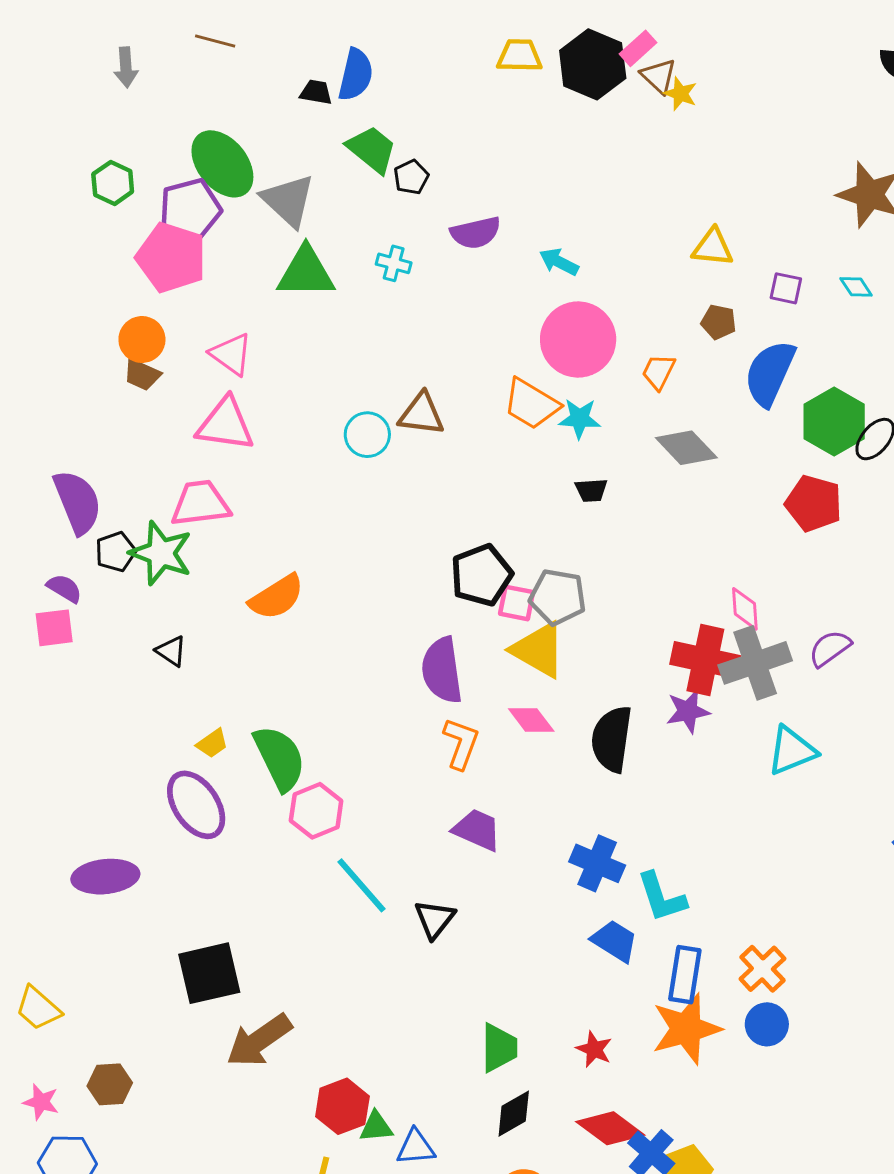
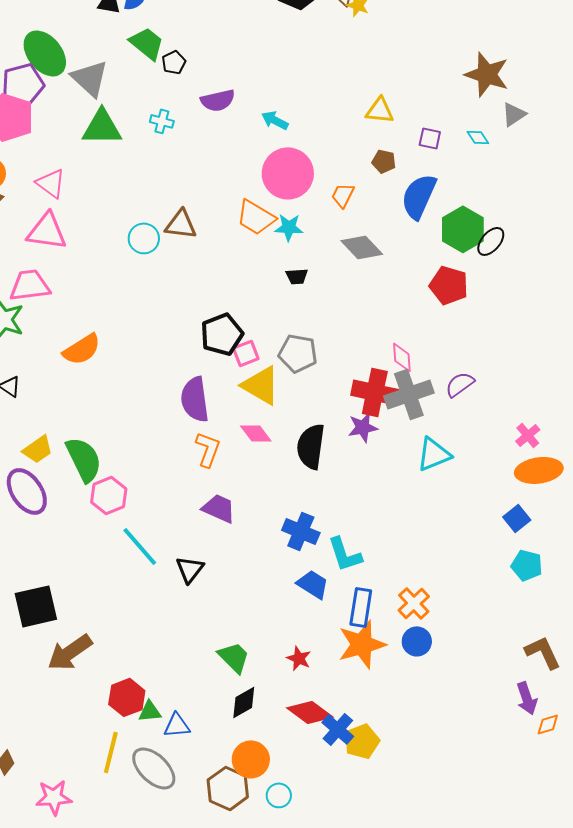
gray pentagon: (558, 597) -> (298, 353), moved
pink square: (517, 603) -> (246, 353), turned -32
yellow trapezoid: (212, 743) -> (38, 449), size x1.4
green trapezoid: (499, 1048) -> (234, 657), turned -45

